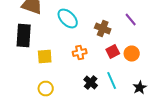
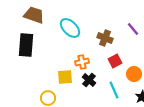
orange circle: (132, 54) -> (134, 74), moved
yellow square: (45, 56) -> (65, 77), moved
black cross: (91, 82) -> (89, 80), moved

